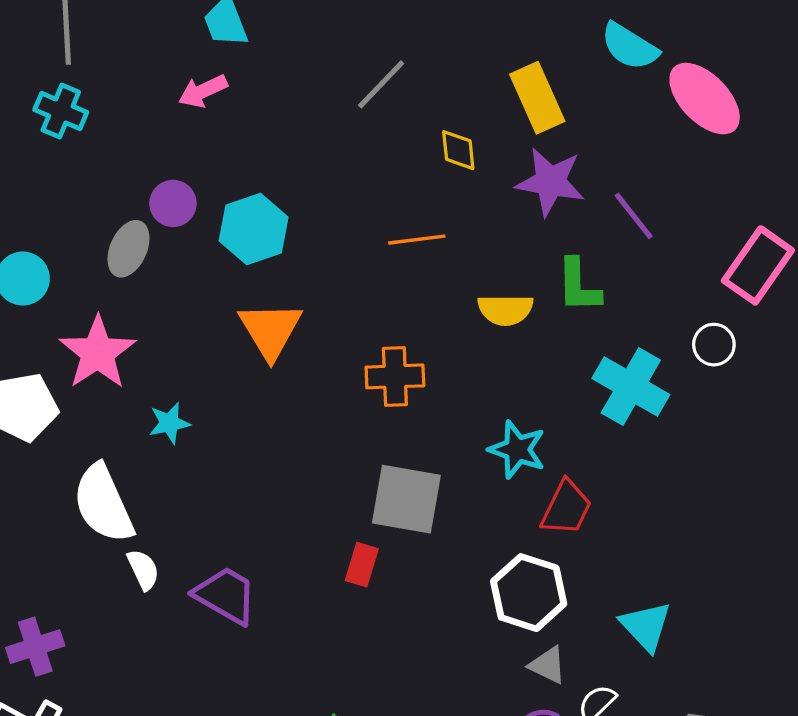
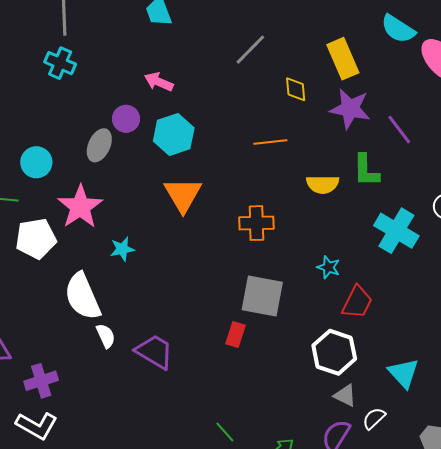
pink arrow: (203, 91) -> (159, 82), moved, turned 48
cyan star: (517, 449) -> (328, 267), size x0.7

